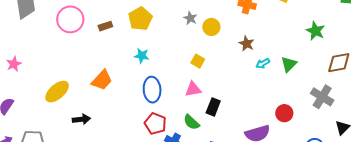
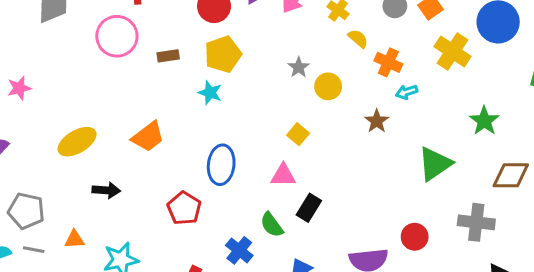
cyan star: (142, 56) -> (210, 93), moved
cyan arrow: (263, 63) -> (407, 92), moved
green triangle: (289, 64) -> (435, 164), size x1.4
gray cross: (322, 97) -> (476, 222), turned -35
red pentagon: (155, 124) -> (184, 208), moved

